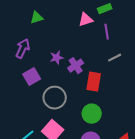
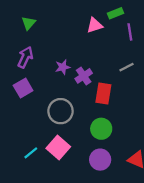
green triangle: (37, 18) -> (29, 23), moved, turned -32
purple line: (107, 32) -> (130, 32), moved
purple square: (32, 77) -> (23, 88), moved

